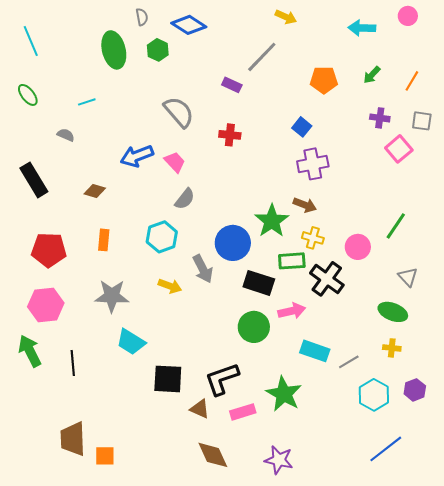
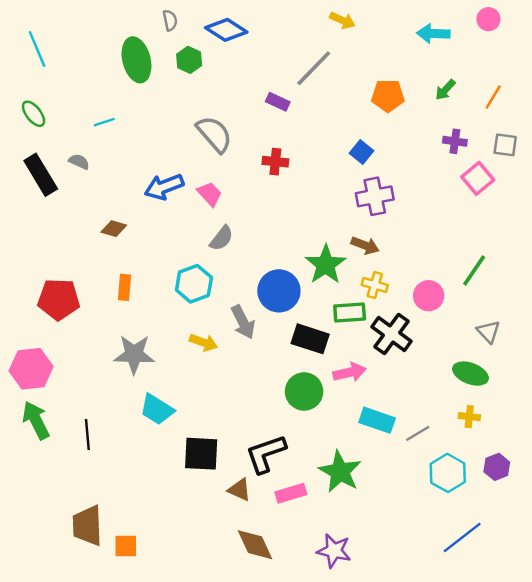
black rectangle: (34, 180) -> (41, 175), moved
pink hexagon: (46, 305) -> (31, 369), moved

